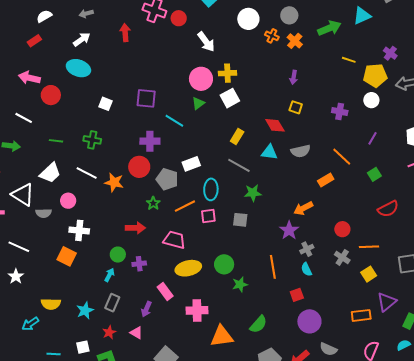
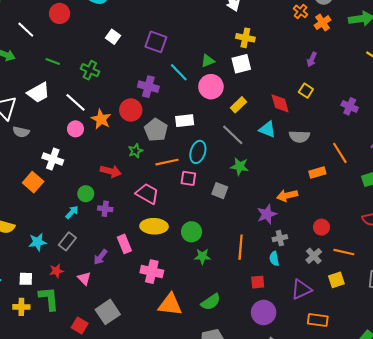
pink circle: (201, 79) -> (211, 87), moved
pink circle: (68, 201) -> (75, 129), moved
purple triangle: (387, 302) -> (301, 289), moved

